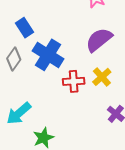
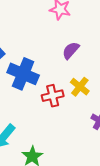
purple semicircle: (99, 40) -> (71, 50), size x0.7

